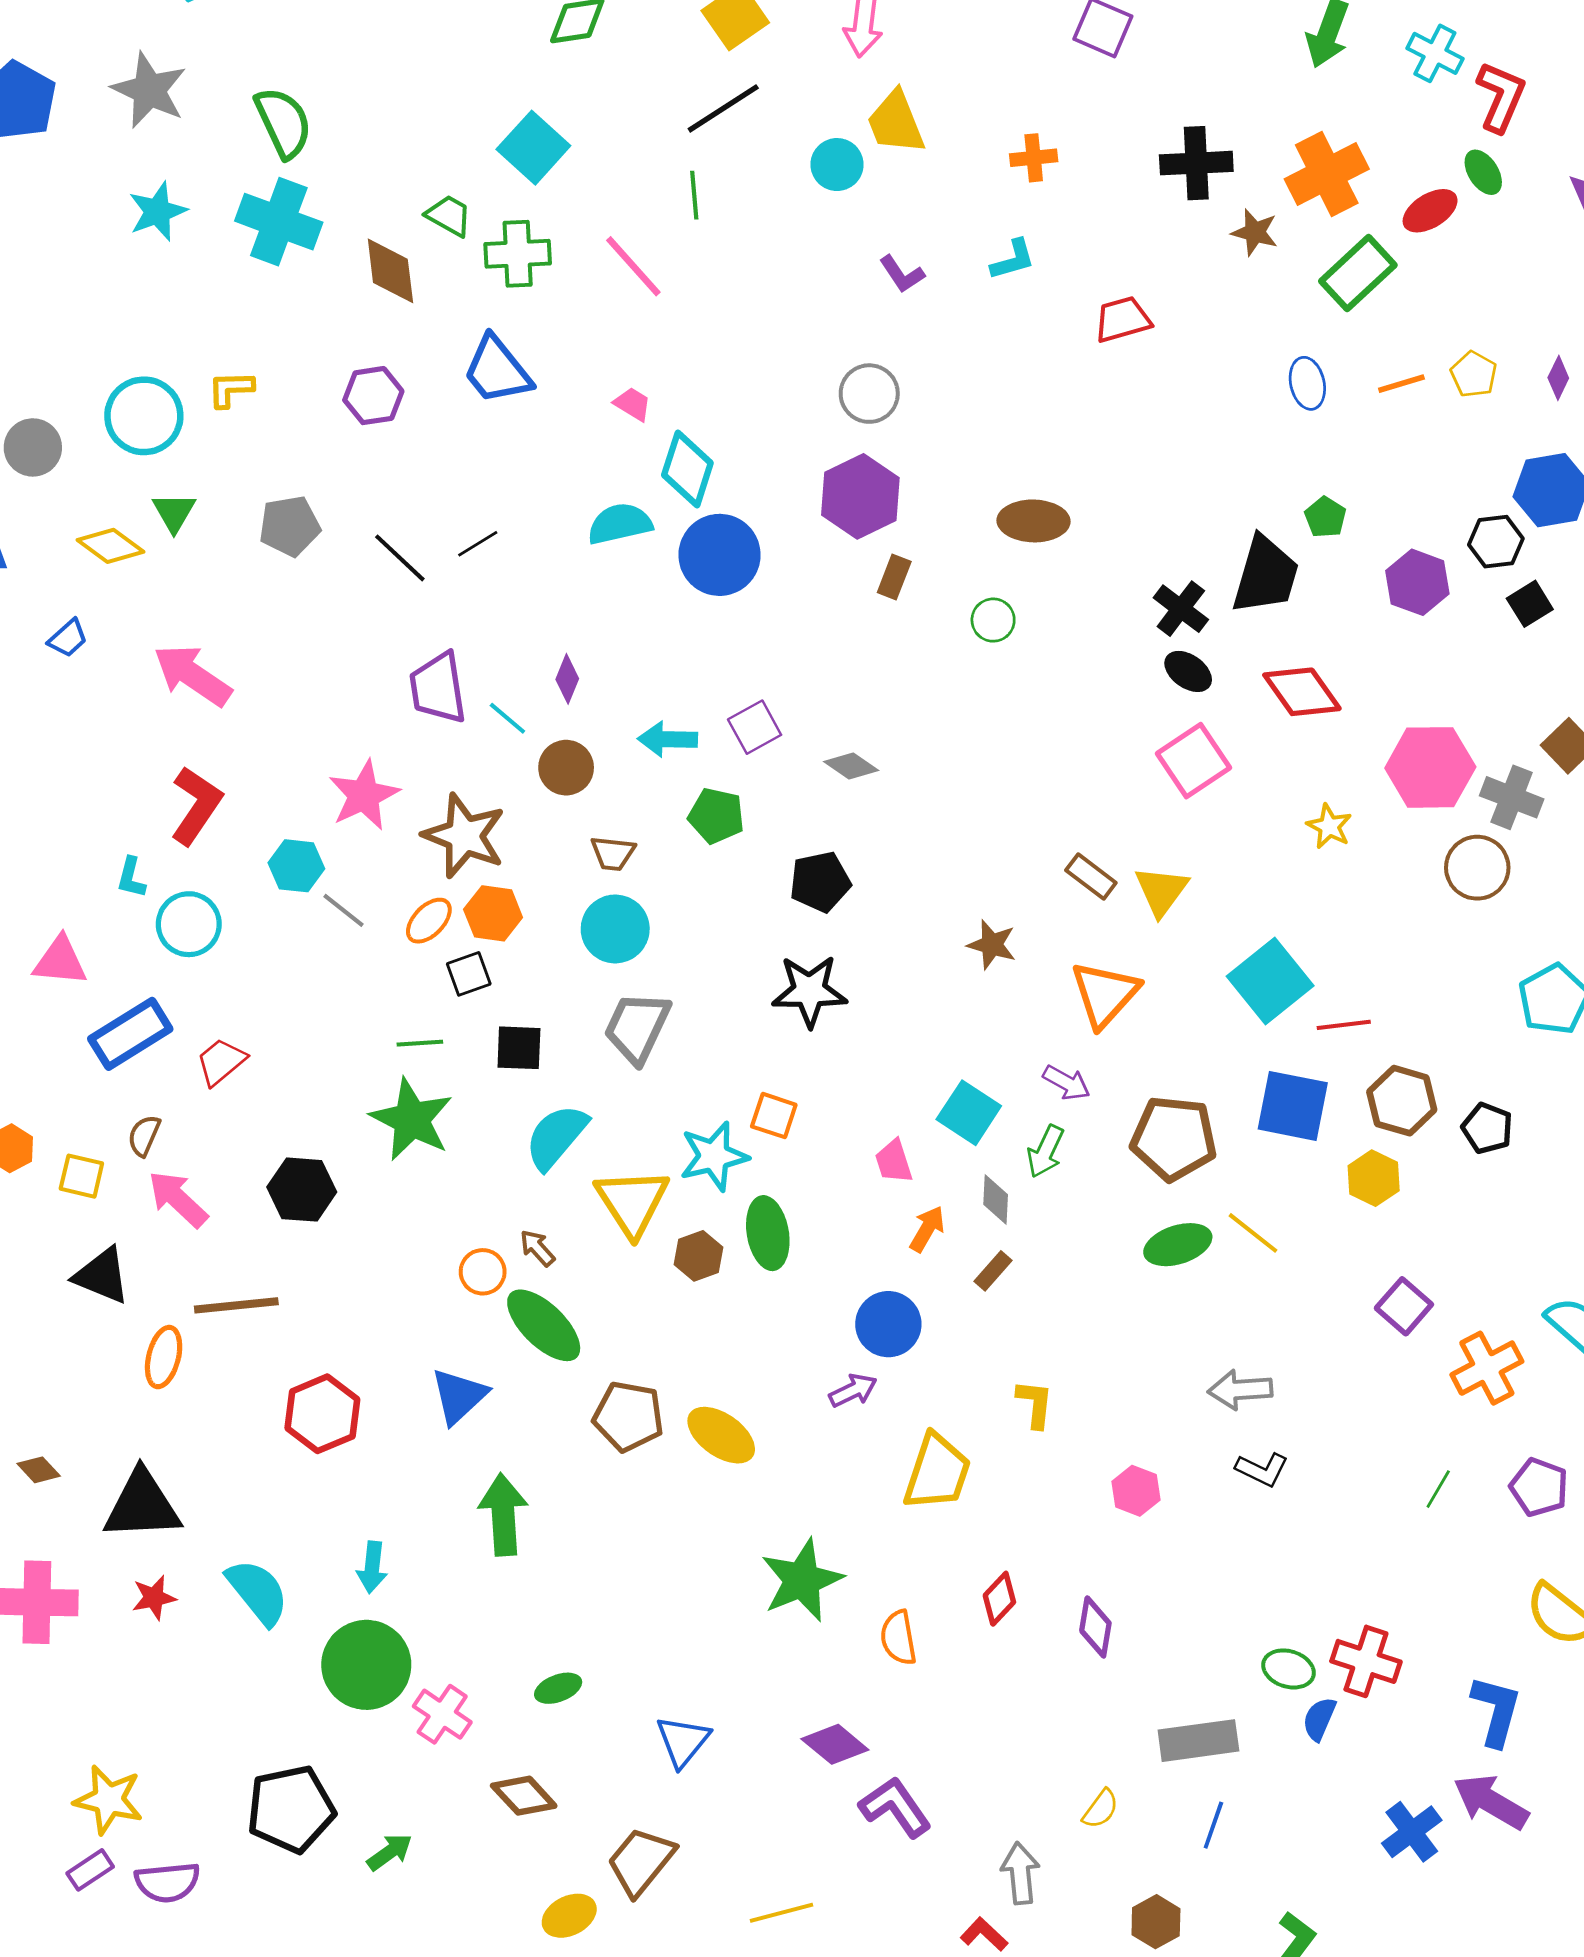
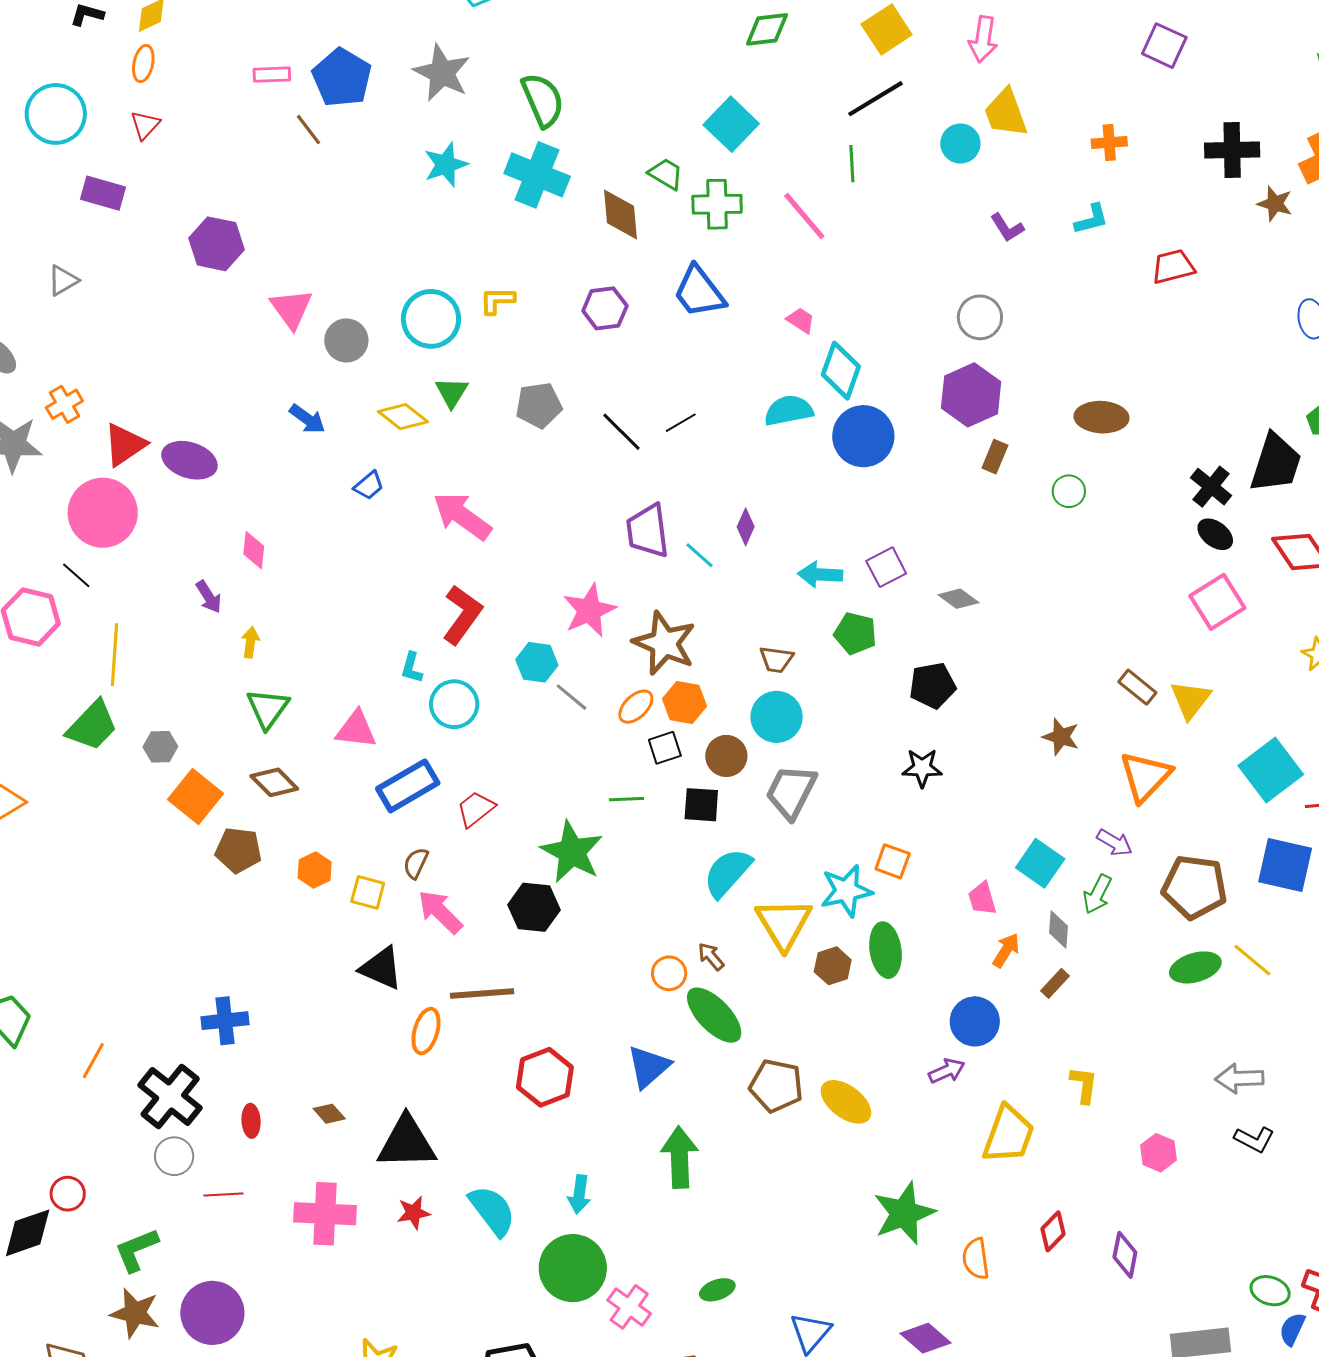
brown circle: (566, 768) -> (726, 756), moved
black star: (809, 991) -> (922, 768), size x0.7
green star: (412, 1119) -> (572, 852), moved

